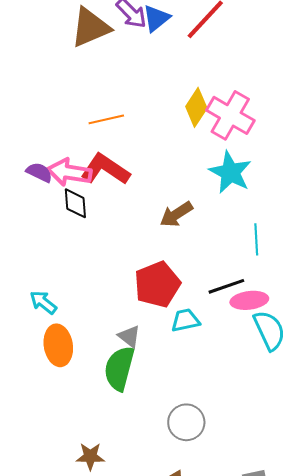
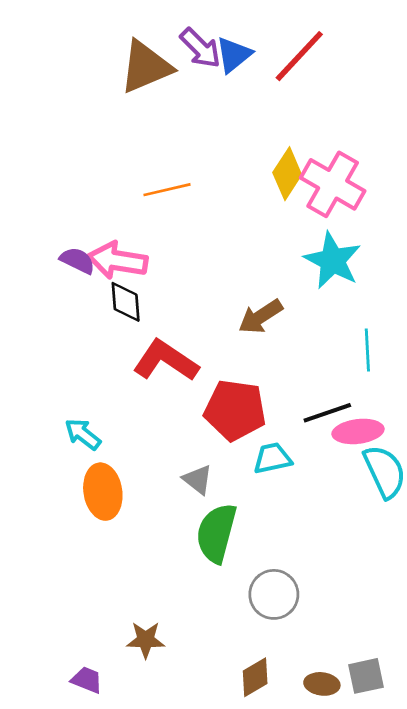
red L-shape: (105, 169) -> (166, 361), moved
red pentagon: (157, 284) -> (235, 410), turned 30
green semicircle: (119, 368) -> (216, 533), moved

